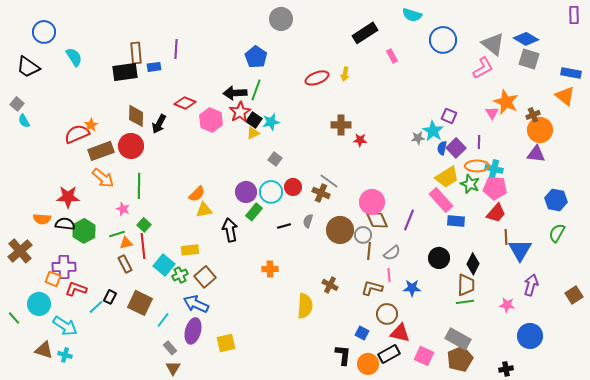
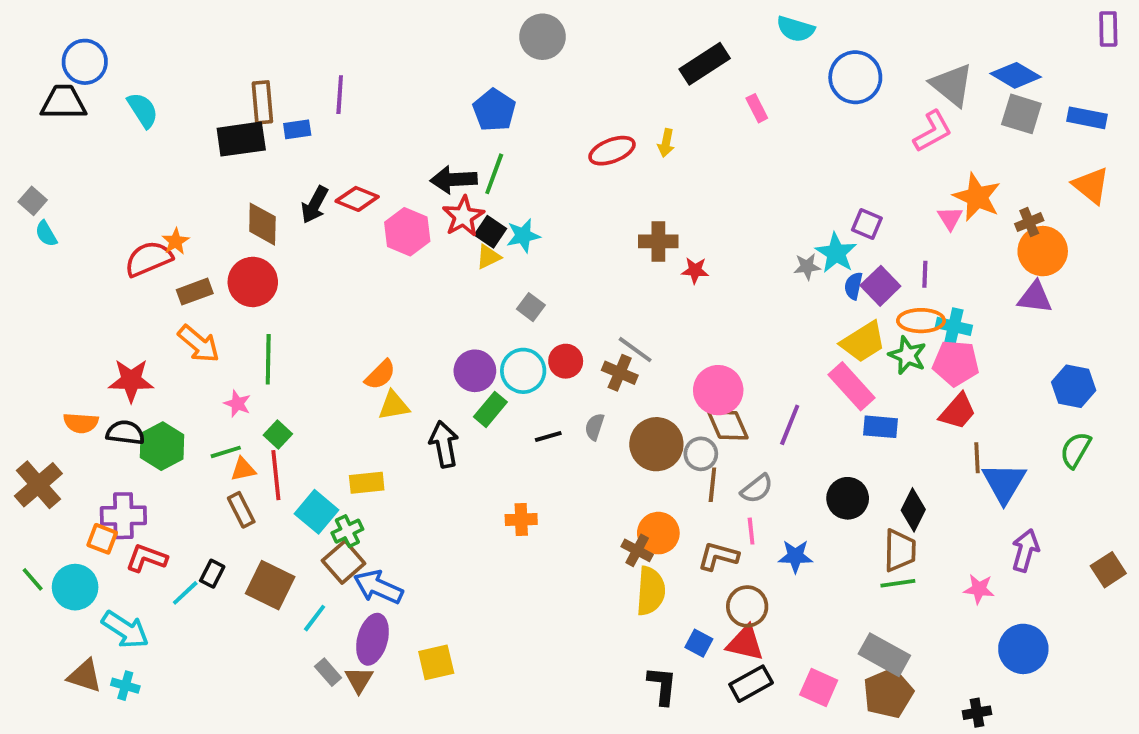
black trapezoid: (28, 67) -> (63, 102), moved, turned 145
blue rectangle: (571, 73) -> (1087, 118), moved
black arrow: (159, 124) -> (315, 205), moved
brown rectangle: (101, 151) -> (195, 292), size x0.7
brown square: (205, 277) -> (344, 562), moved
yellow semicircle: (305, 306) -> (651, 591), moved
green line: (14, 318) -> (33, 579), moved
red triangle: (400, 333) -> (745, 643), moved
orange circle: (368, 364) -> (658, 533), moved
brown triangle: (173, 368) -> (359, 680), moved

